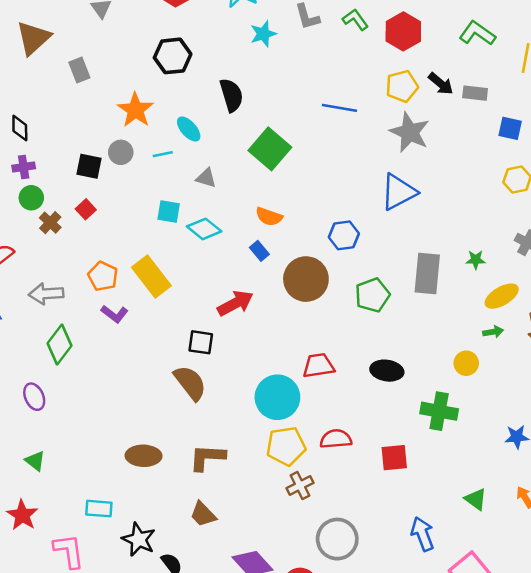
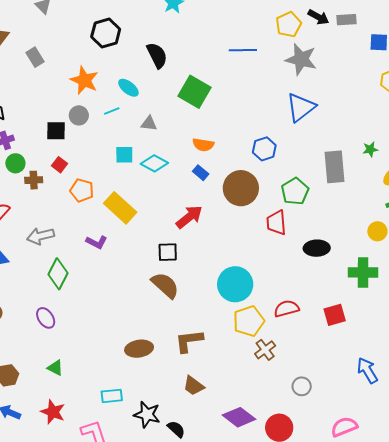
brown cross: (50, 223) -> (34, 180), turned -36
orange pentagon: (103, 276) -> (82, 190), moved
red trapezoid: (319, 366) -> (276, 223), moved, turned -76
gray circle: (337, 539) -> (302, 386), size x0.6

